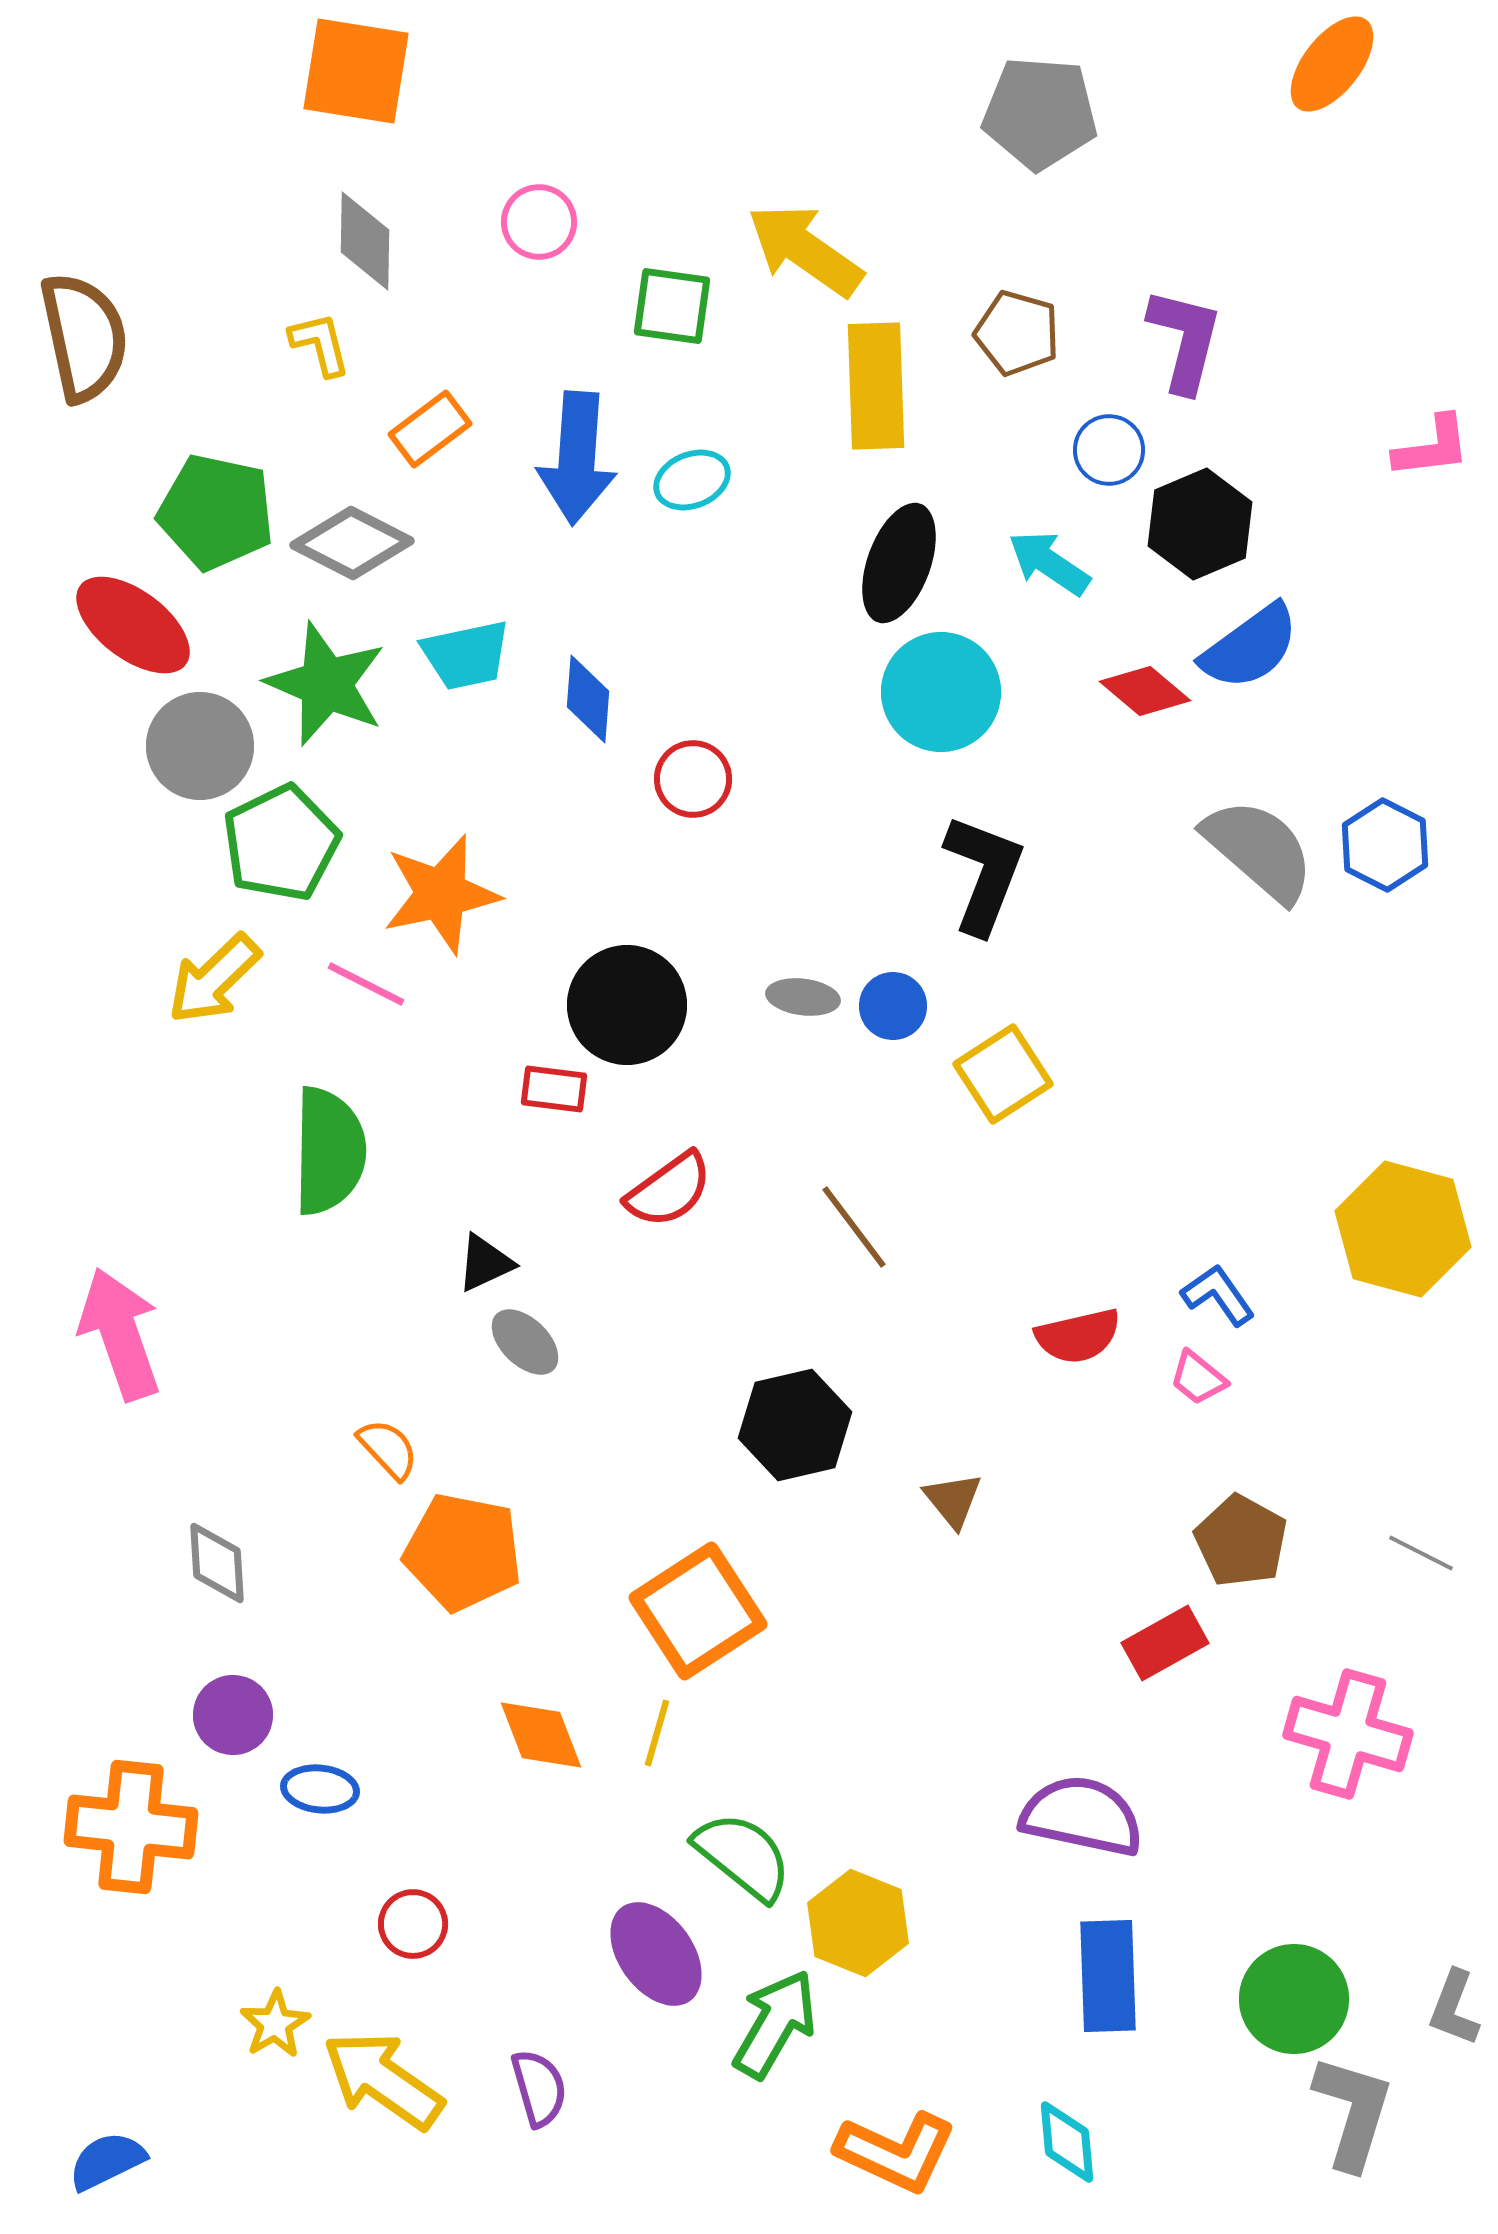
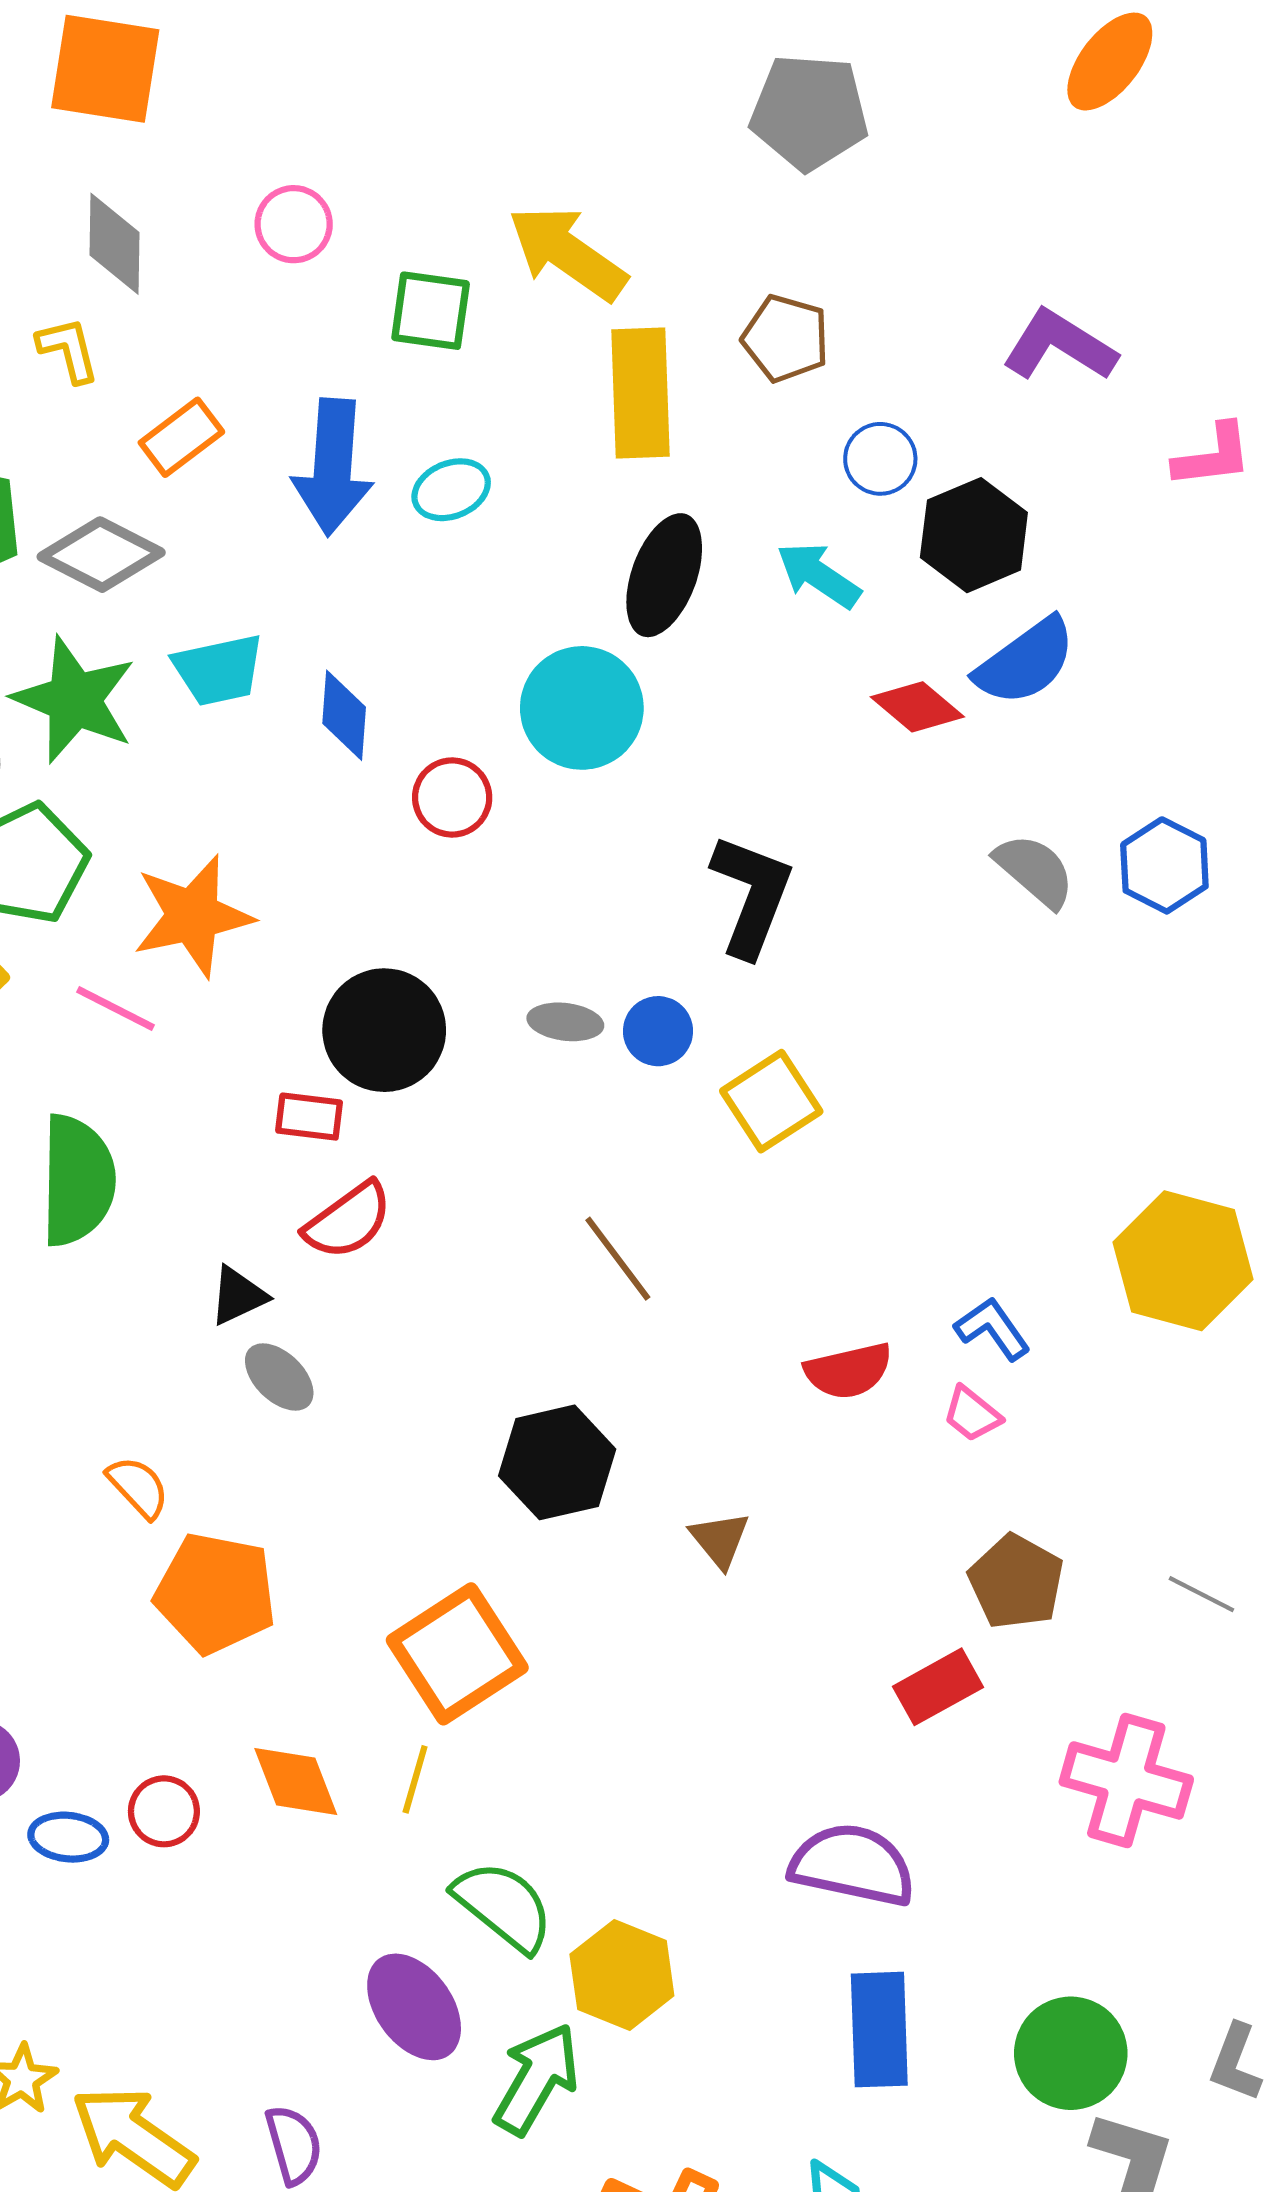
purple L-shape: (1185, 340) -> (1059, 346), moved, turned -72
cyan circle: (941, 692) -> (582, 708), moved
gray semicircle: (1259, 850) -> (1035, 871), size x0.7
red semicircle: (669, 1190) -> (348, 1221), moved
red circle: (413, 1924) -> (164, 1811), moved

